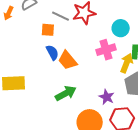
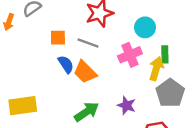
gray line: (61, 16) -> (88, 43), moved
purple star: (107, 97) -> (126, 105), moved

